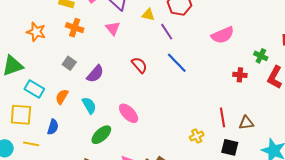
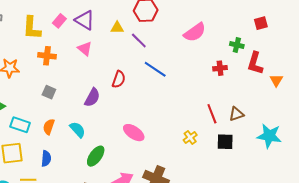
red semicircle: (139, 65) -> (119, 79), turned 72
purple semicircle: (95, 74) -> (92, 98), moved
pink ellipse: (129, 113) -> (134, 133), moved

